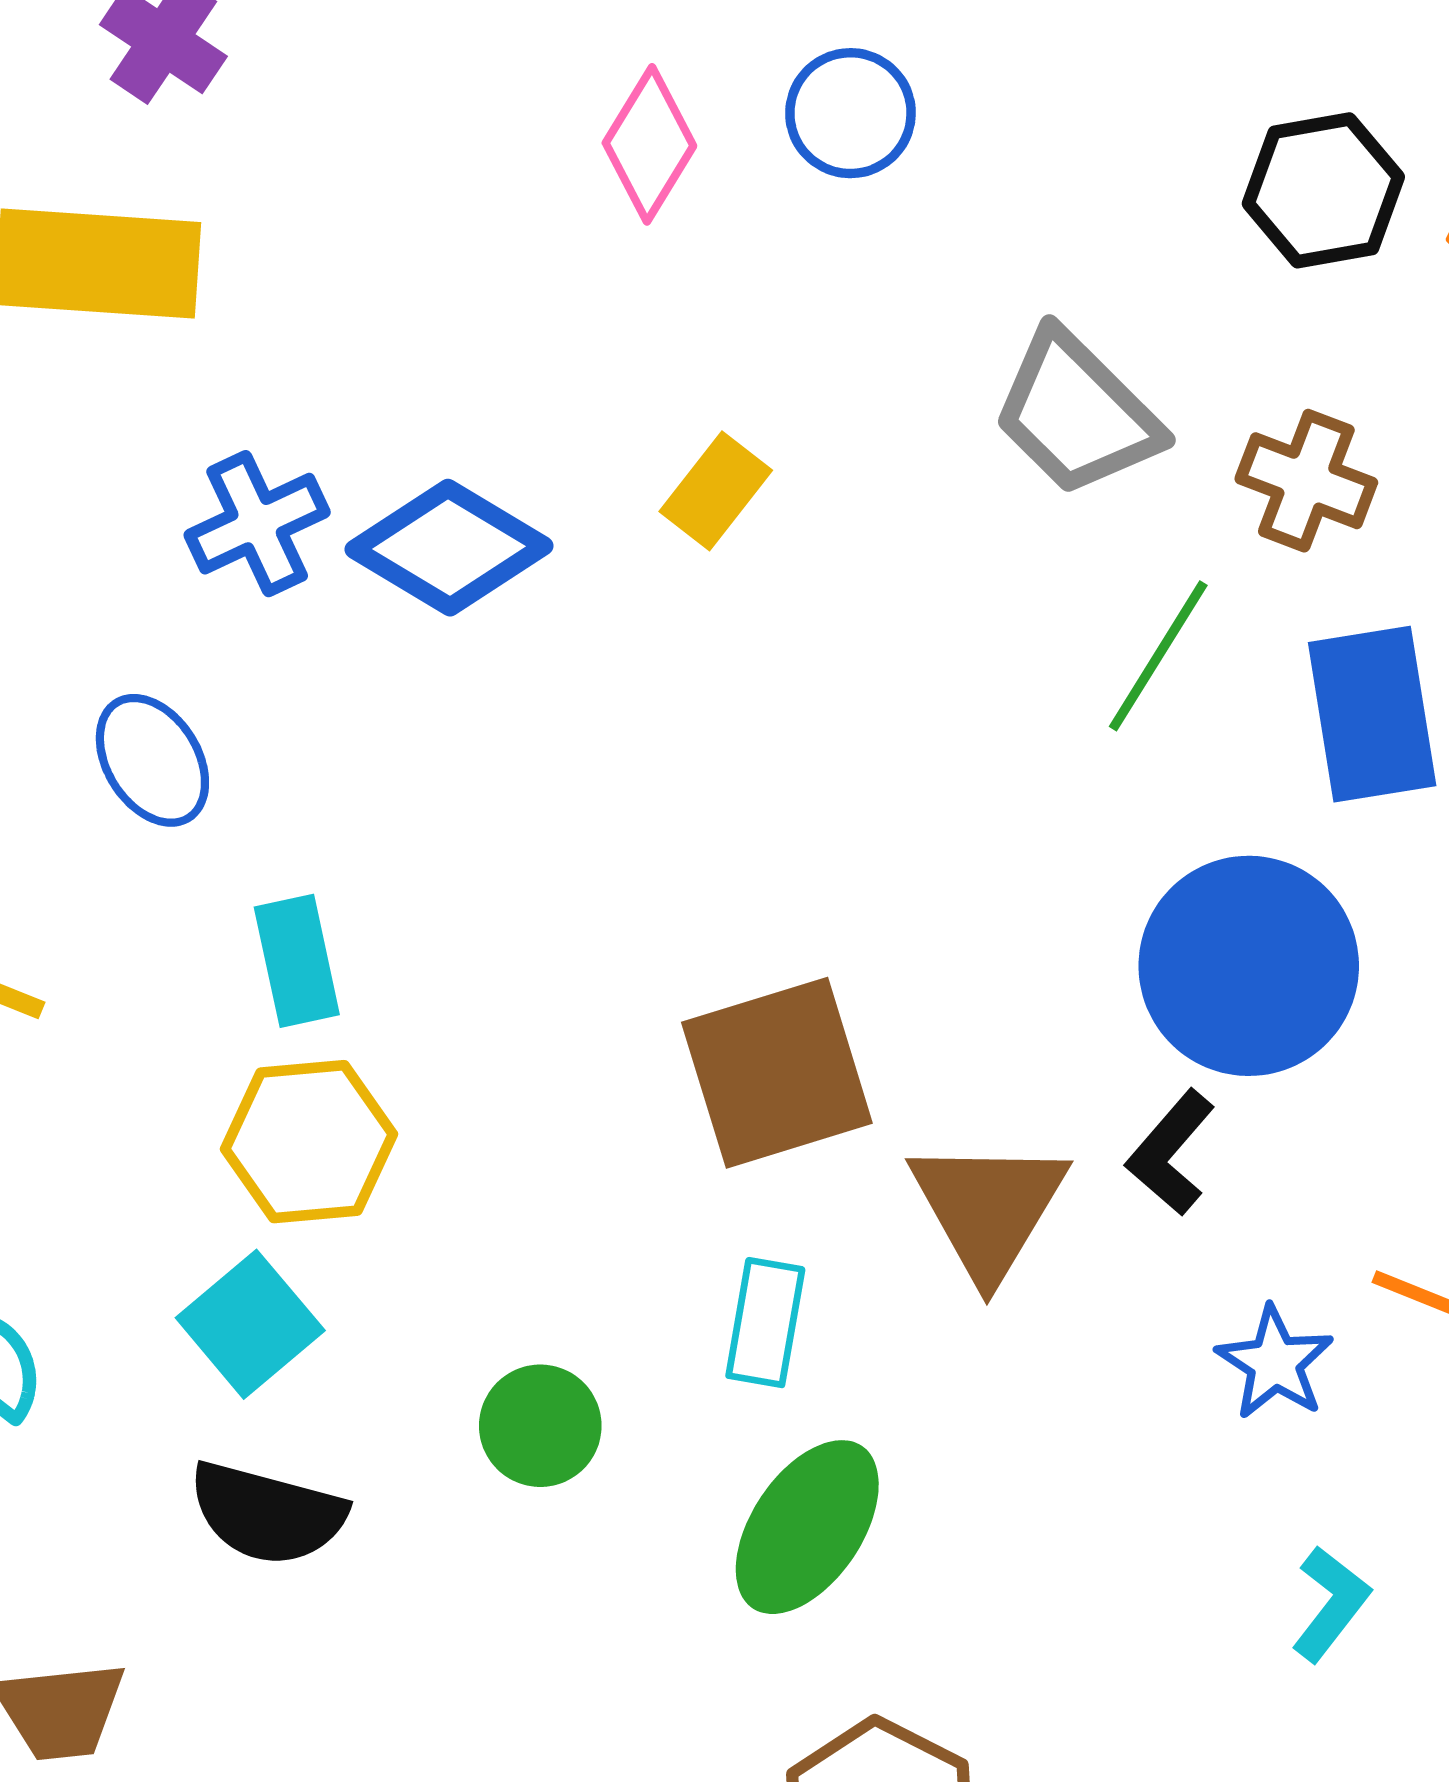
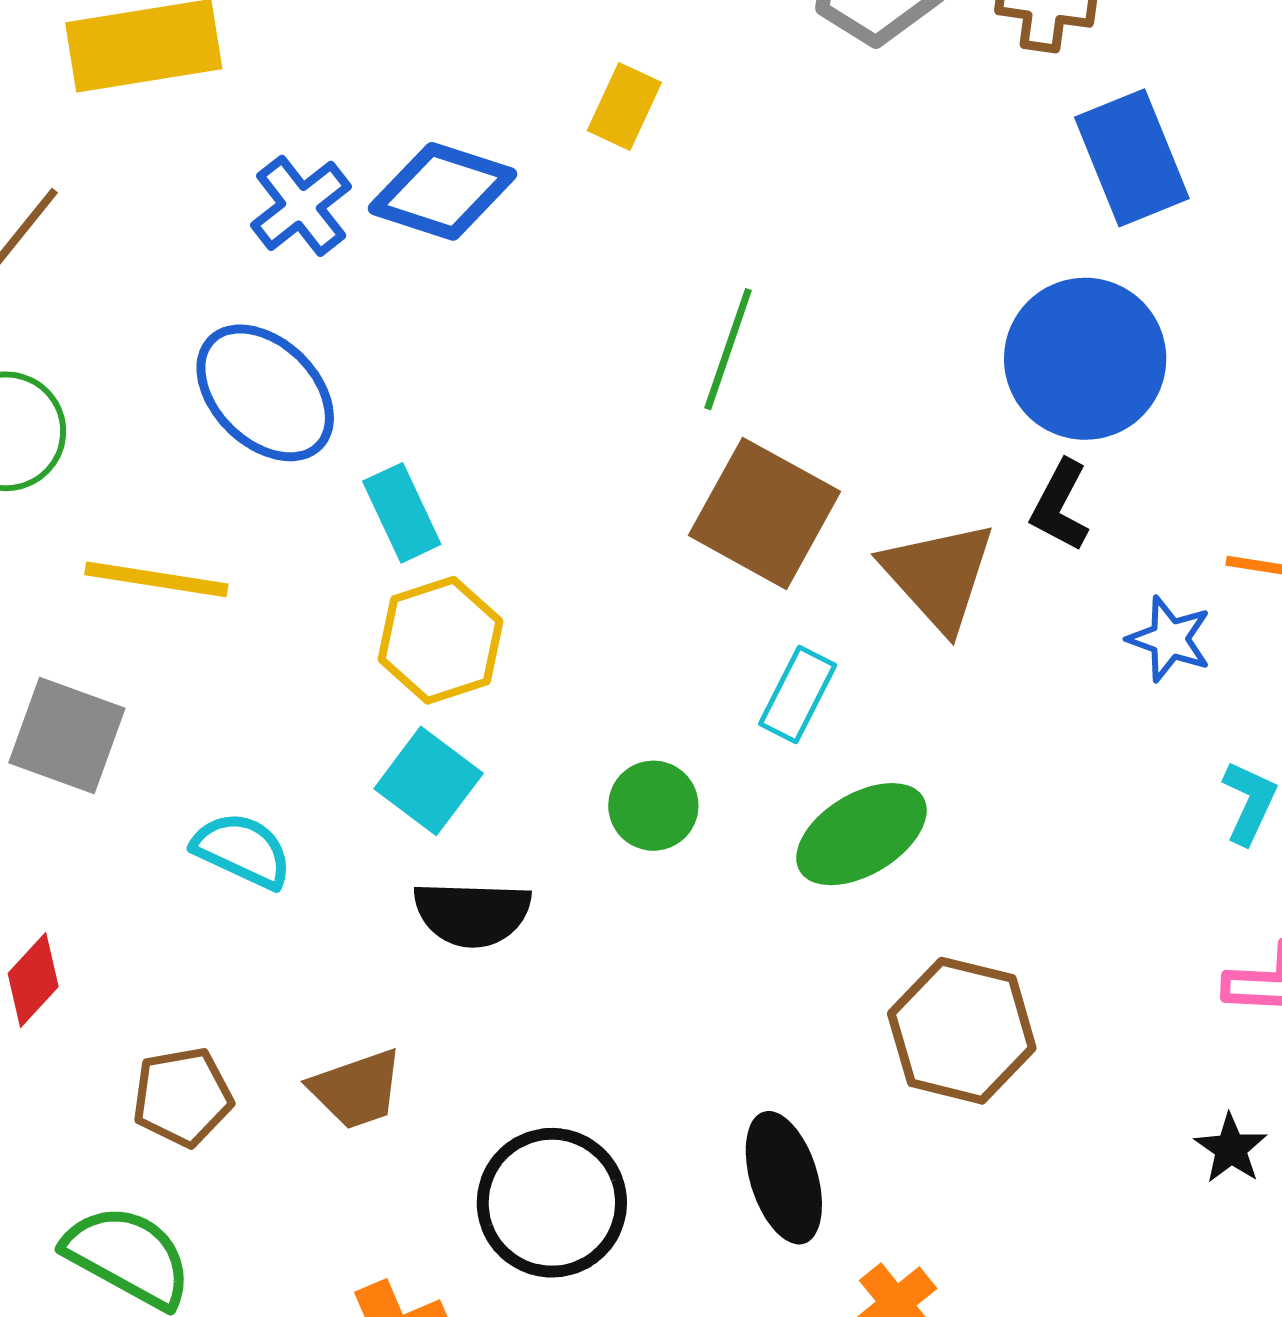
green line: (1158, 656) -> (728, 349), moved
blue ellipse: (152, 760) -> (265, 393), size x1.5
brown square: (777, 1073) -> (765, 513), turned -31
cyan rectangle: (765, 1323) -> (798, 694), turned 30
green ellipse: (807, 1527) -> (861, 834), turned 38

